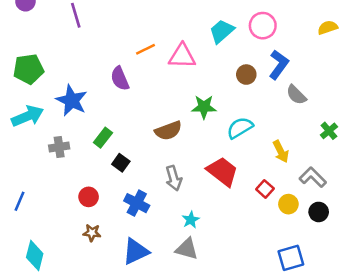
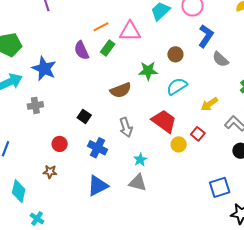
brown circle: (246, 75) -> (175, 54), moved
green rectangle: (103, 138) -> (108, 48), moved
yellow arrow: (281, 151) -> (209, 104), turned 84
yellow circle: (288, 204) -> (179, 144), moved
brown star: (92, 233) -> (50, 172), moved

